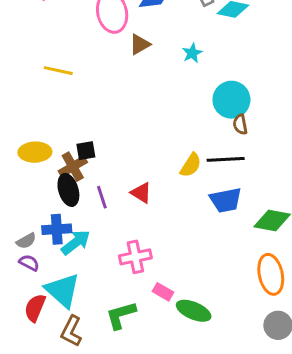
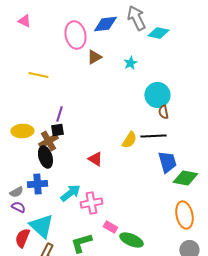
purple line: (102, 197) -> (59, 114), moved, turned 35
blue trapezoid: (226, 200) -> (167, 162), moved, turned -95
cyan arrow: (76, 242) -> (70, 193), moved

